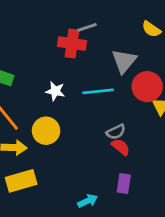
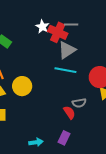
gray triangle: (124, 61) -> (67, 50), moved
white star: (55, 91) -> (42, 27), moved
gray semicircle: (116, 132) -> (79, 103), moved

